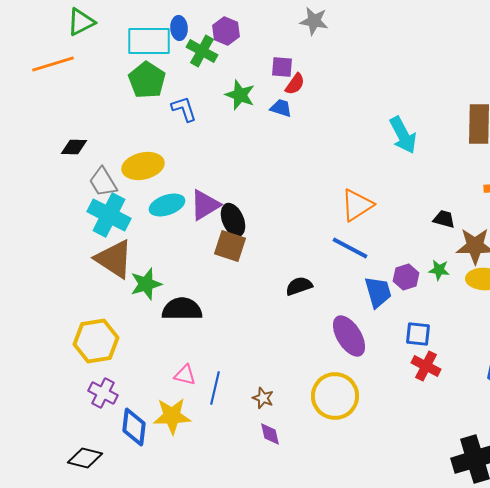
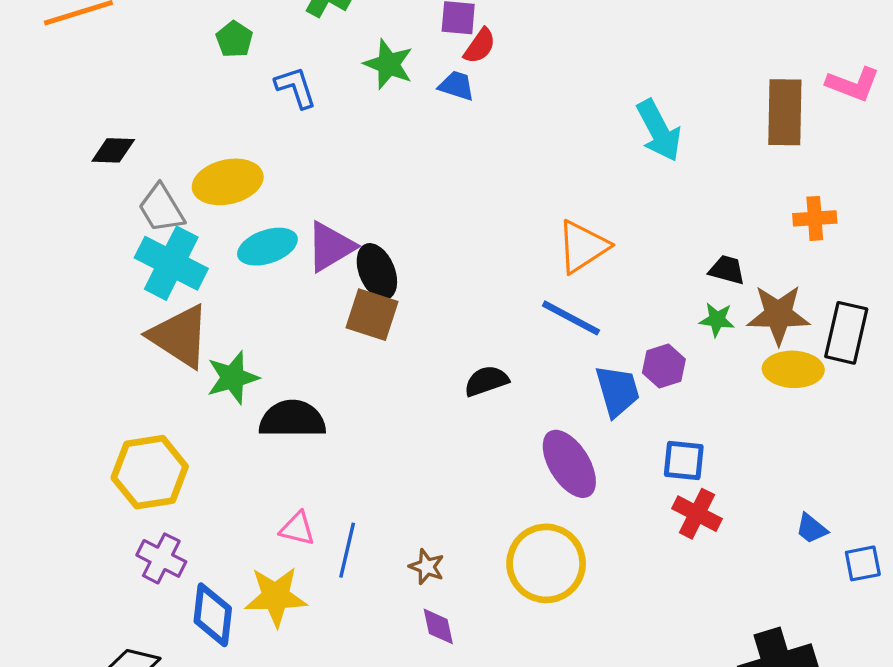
green pentagon: (147, 80) -> (234, 39), size x0.6
green star: (439, 270) -> (717, 320), moved

